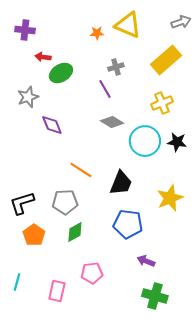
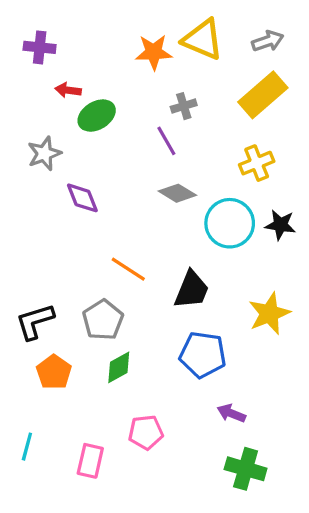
gray arrow: (181, 22) -> (268, 41), moved
orange star: (97, 33) -> (154, 52), size x1.6
gray pentagon: (65, 202) -> (103, 320), turned -30

